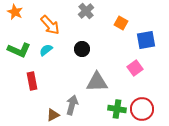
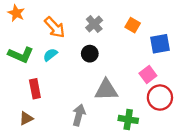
gray cross: (86, 11) -> (94, 24), moved
red circle: (142, 109) -> (160, 98), moved
brown triangle: (53, 115) -> (26, 118), moved

